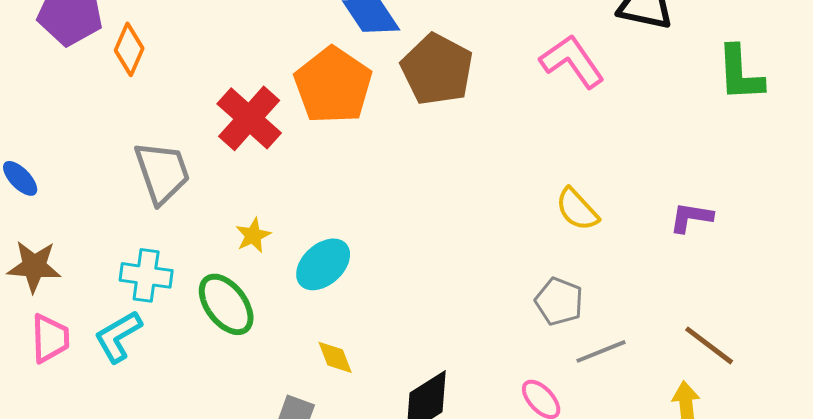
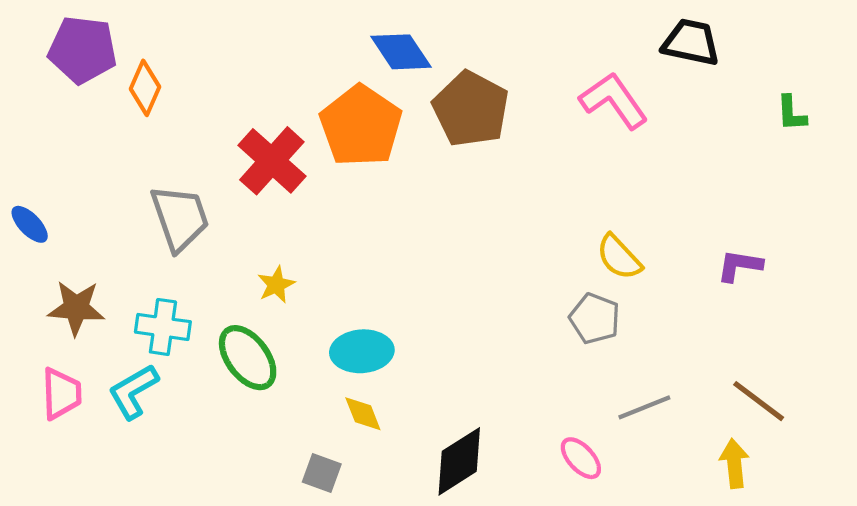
green L-shape: (740, 73) -> (791, 113), size x0.6
cyan ellipse: (323, 264) -> (362, 351), moved, turned 38
brown star: (34, 266) -> (76, 308), moved
gray pentagon: (559, 301) -> (595, 318), moved

